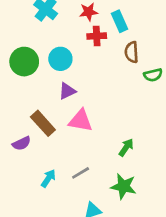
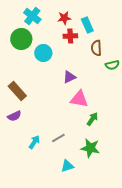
green circle: (24, 62) -> (21, 39), moved
purple triangle: (67, 91) -> (69, 77), moved
pink triangle: (81, 121) -> (79, 99), moved
brown rectangle: (43, 123) -> (17, 91), moved

